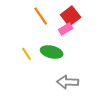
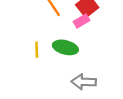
yellow line: (27, 54) -> (37, 50), turned 32

